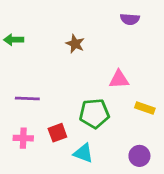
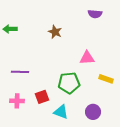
purple circle: (139, 156) -> (93, 112), moved

